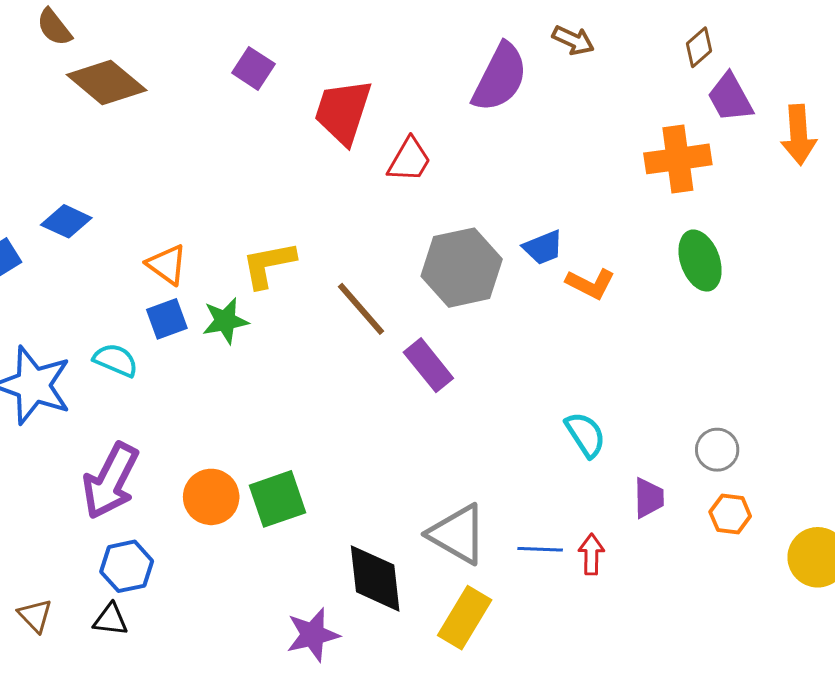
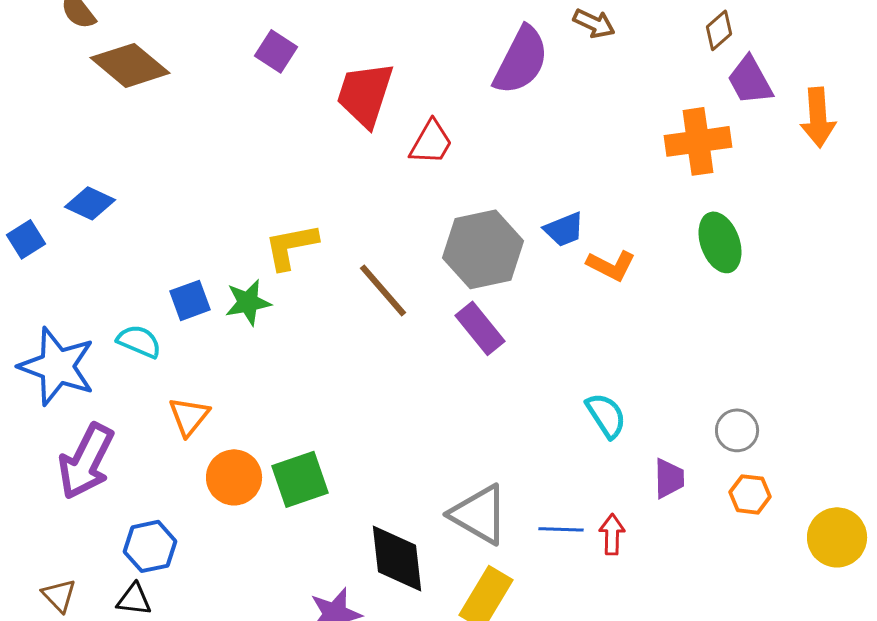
orange triangle: (167, 265) -> (189, 416), moved, turned 33
purple rectangle: (428, 365) -> (480, 328), moved
purple arrow: (111, 481) -> (86, 461), moved

